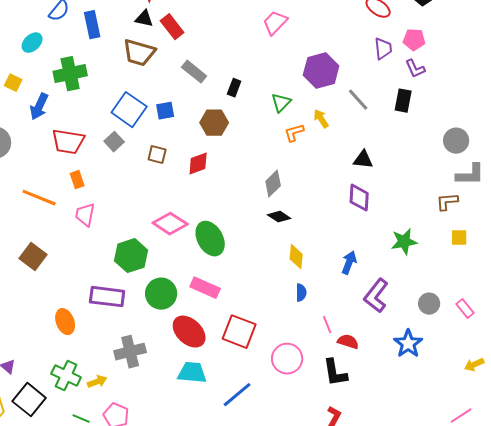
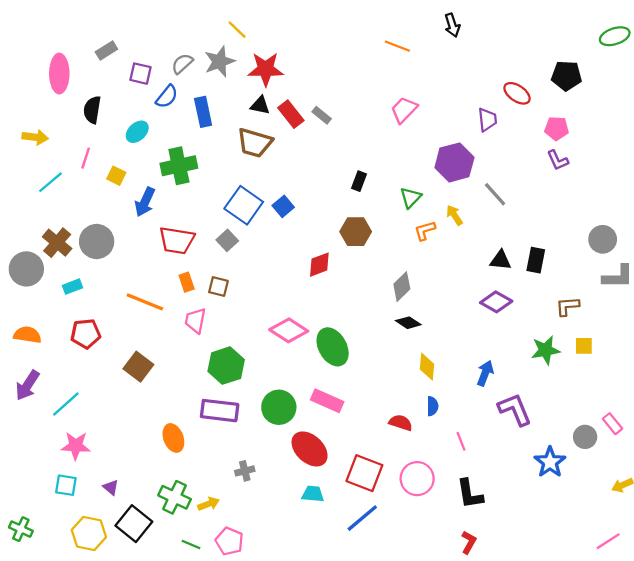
purple trapezoid: (383, 49) -> (487, 120), moved
gray rectangle: (194, 72) -> (322, 115), moved, size x0.7
black rectangle: (403, 101) -> (536, 260), moved
blue square: (165, 111) -> (283, 206), turned -30
brown hexagon: (214, 123) -> (356, 232), moved
brown square: (157, 155) -> (218, 287), moved
purple diamond: (359, 198) -> (496, 302), turned -64
brown L-shape: (447, 202) -> (568, 306), moved
yellow square: (459, 238) -> (584, 346), moved
green hexagon: (131, 256) -> (226, 366), moved
purple L-shape: (376, 296) -> (515, 409), turned 120
gray circle: (429, 304) -> (585, 437), moved
red square: (239, 332) -> (364, 473), moved
red semicircle: (348, 342) -> (401, 423), moved
gray cross: (130, 352) -> (245, 471), size x0.6
cyan trapezoid: (192, 373) -> (313, 494), size x0.7

